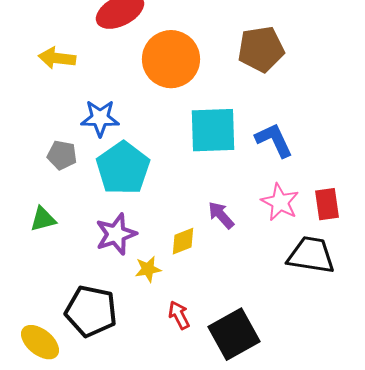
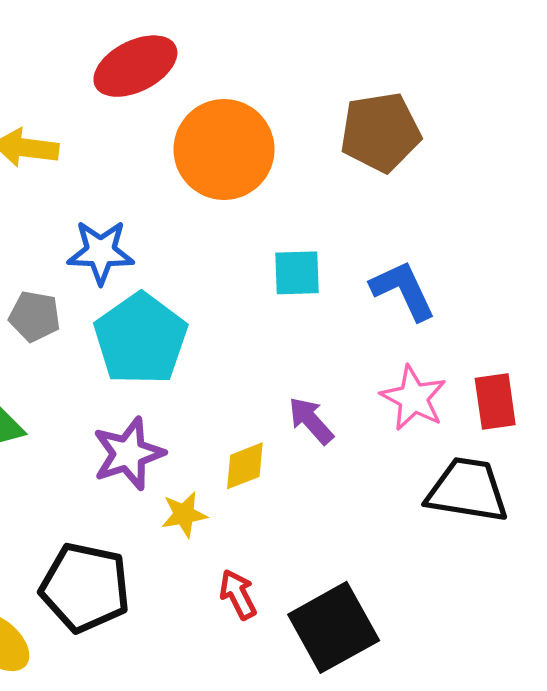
cyan square: (213, 130) -> (297, 273), size x0.6

